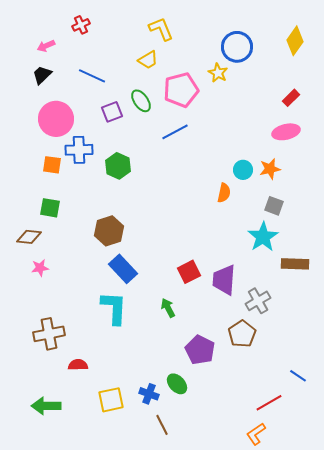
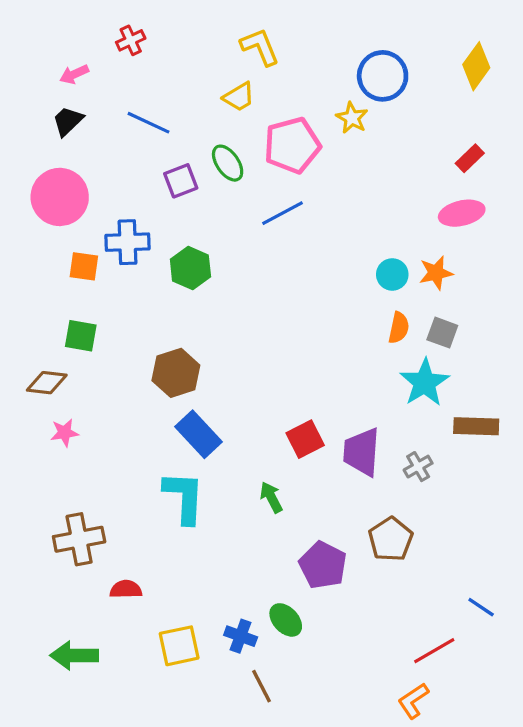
pink circle: (56, 119) -> (60, 197), moved
orange semicircle: (224, 193) -> (399, 328), moved
gray cross: (258, 301) -> (418, 467), moved, size x0.7

